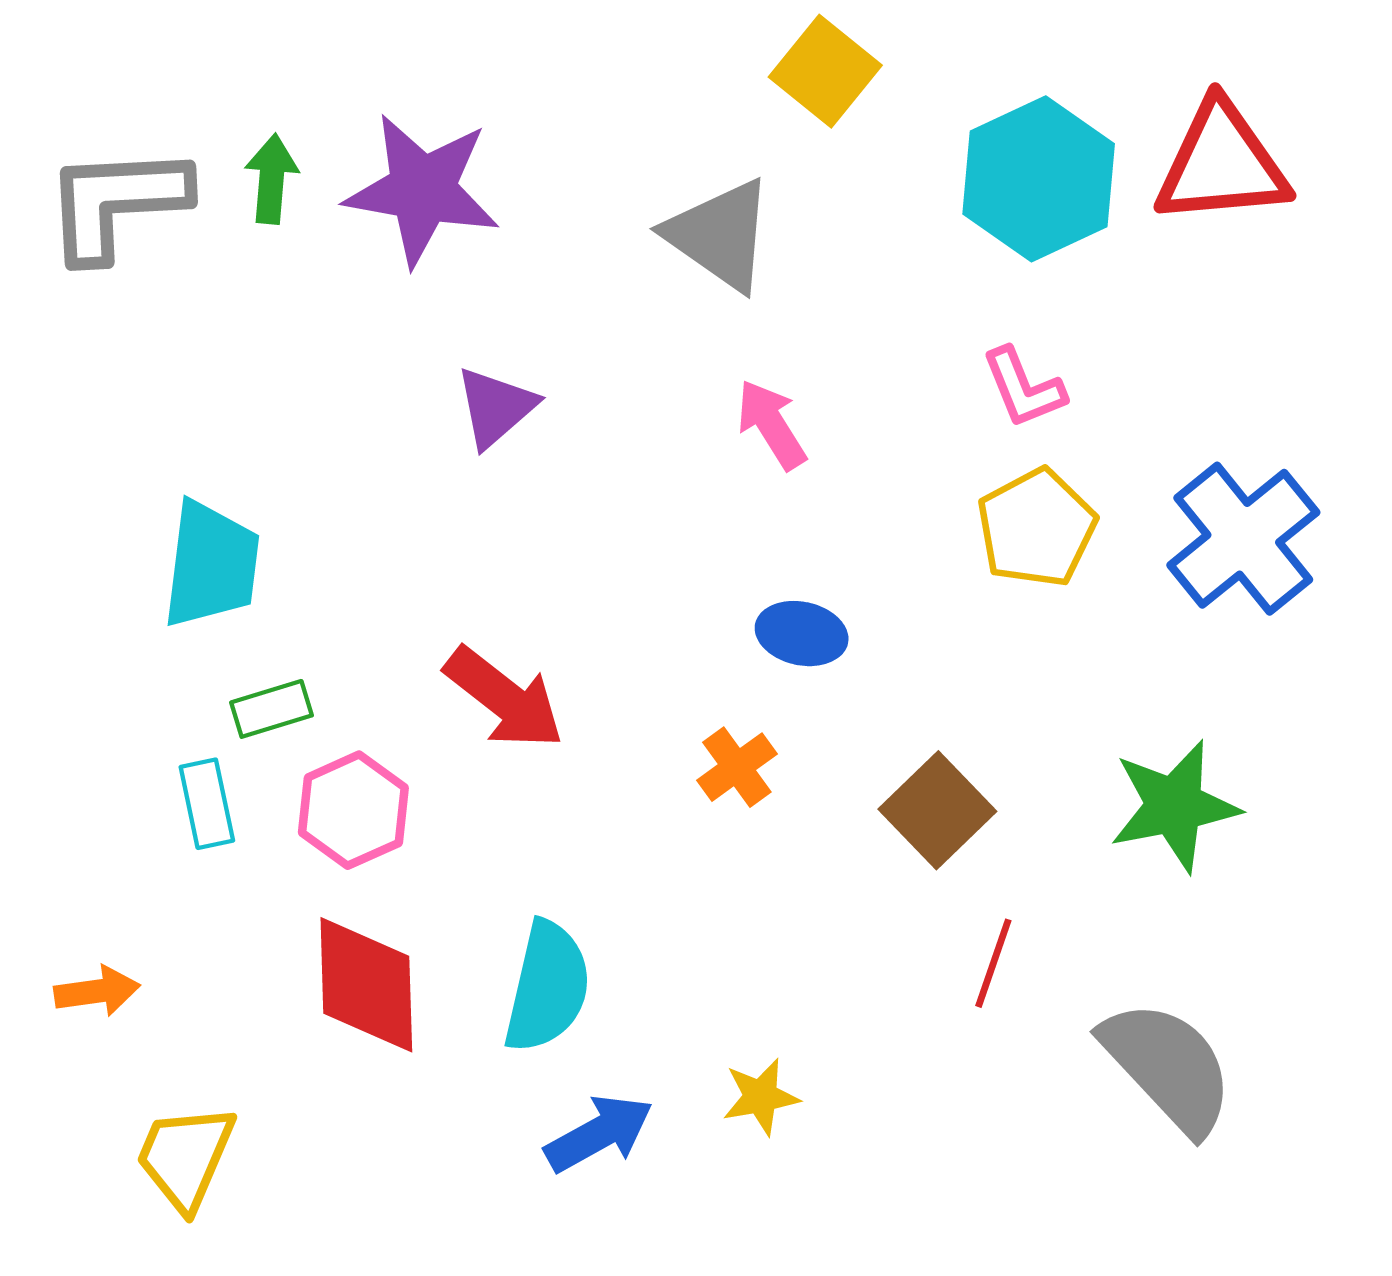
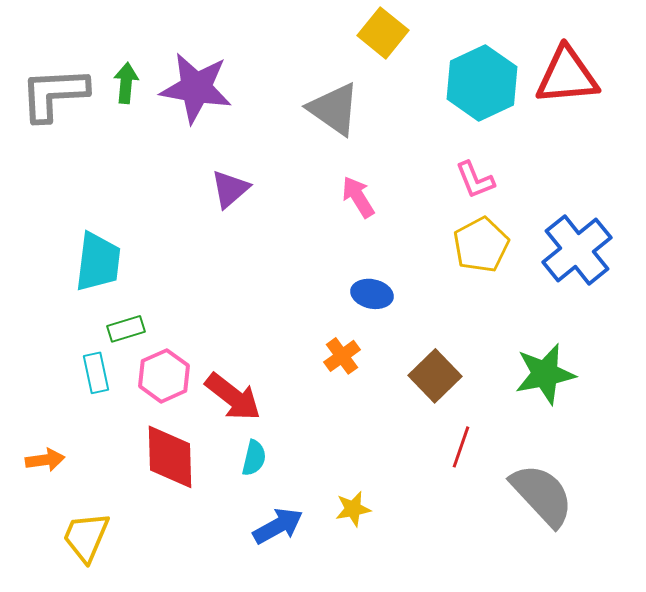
red arrow: (504, 698) -> (233, 397), moved
cyan semicircle: (547, 987) -> (254, 458), size x0.6

